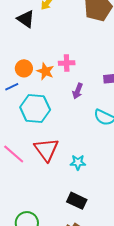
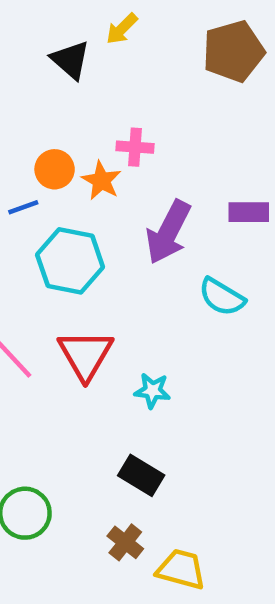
pink cross: (67, 63) -> (135, 147), moved
purple arrow: (78, 91) -> (168, 232), size x1.8

